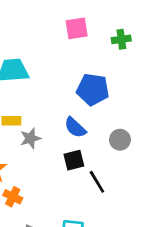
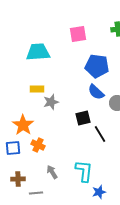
pink square: (77, 28) -> (78, 34), moved
blue semicircle: (75, 128) -> (96, 92), moved

